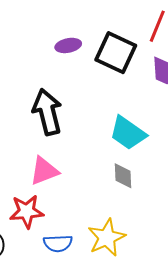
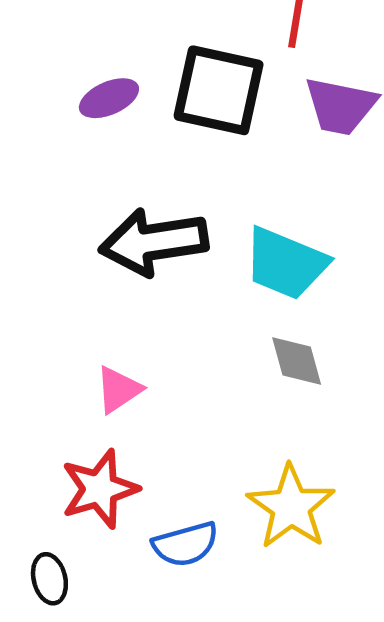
black arrow: (47, 112) -> (154, 242), moved, turned -72
pink triangle: (44, 171) -> (118, 390), size x0.7

